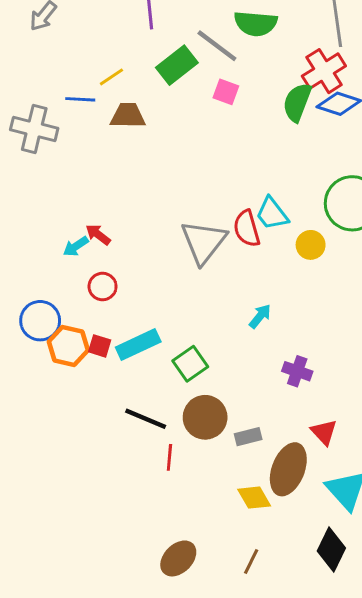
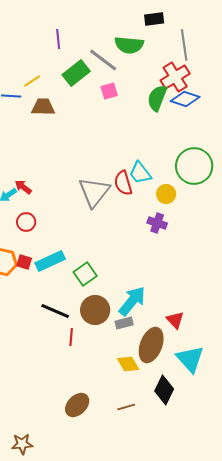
pink square: (226, 92) -> (109, 91), turned -36
cyan arrow: (260, 316) -> (132, 301), moved, size x1.8
purple cross: (297, 371) -> (157, 223), moved
black diamond: (331, 550) -> (164, 390), moved
brown line: (251, 561) -> (126, 407), turned 48

